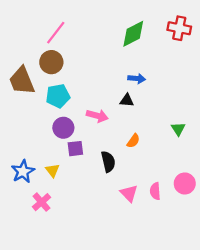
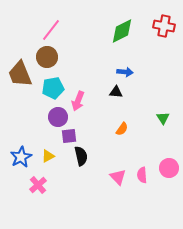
pink arrow: (97, 116) -> (78, 101), moved, turned 96
black semicircle: (108, 162) -> (81, 156), moved
yellow triangle: (52, 170) -> (48, 156), turned 40

